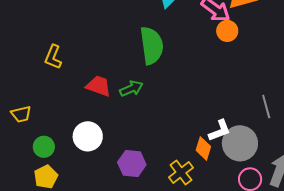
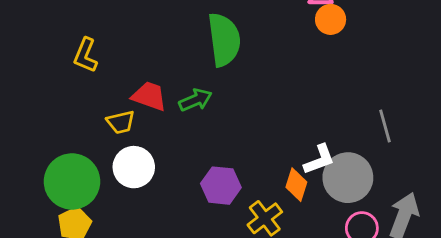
yellow trapezoid: (21, 114) -> (121, 122), moved
green circle: (44, 147) -> (72, 181), size x1.8
purple hexagon: (132, 163) -> (221, 186), moved

